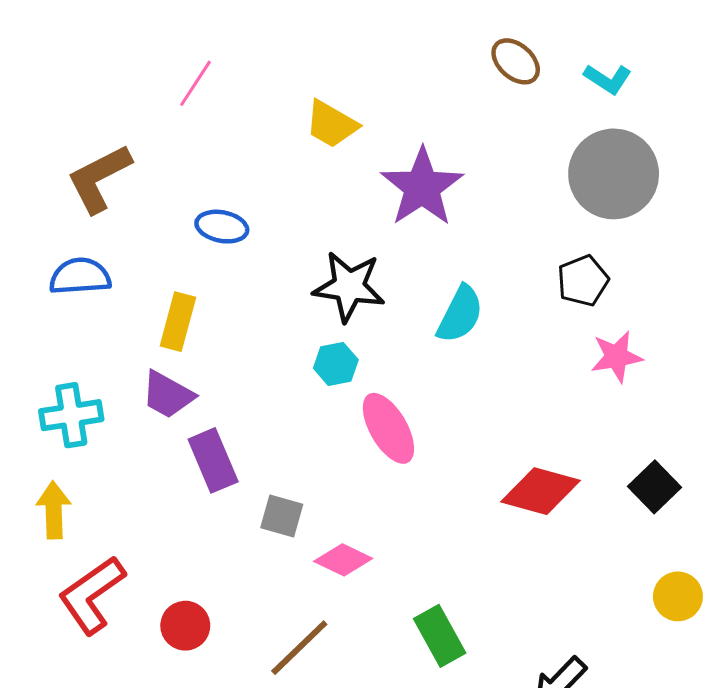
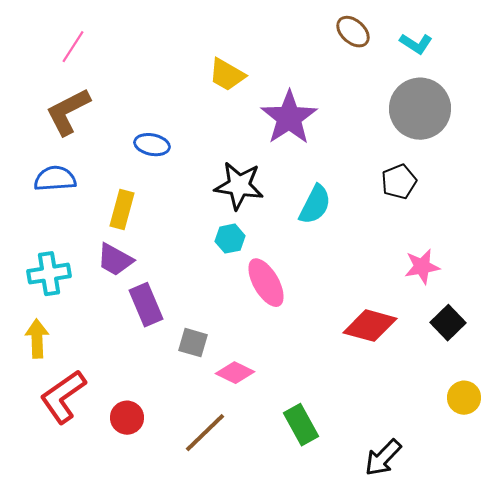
pink line: (196, 83) -> (73, 47), moved
pink star: (617, 357) -> (422, 267), moved

